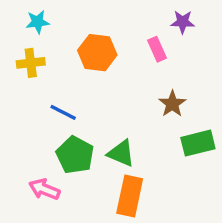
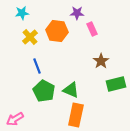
purple star: (183, 22) -> (77, 13), moved
yellow cross: (31, 63) -> (30, 37), moved, turned -35
blue line: (63, 112) -> (37, 66), turned 42
pink arrow: (44, 189) -> (15, 119), moved, turned -54

